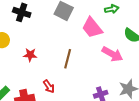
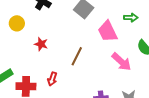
red arrow: (49, 86) -> (52, 79), turned 40

